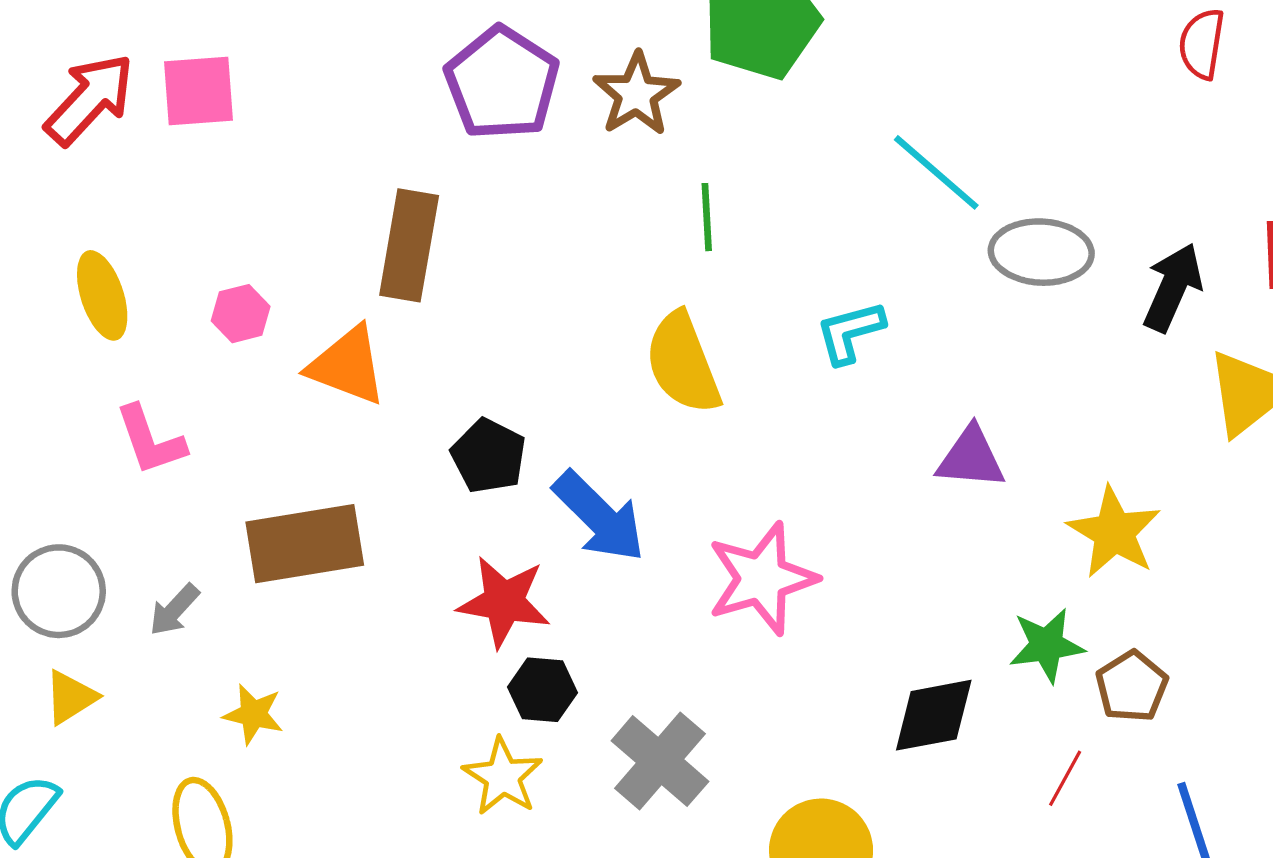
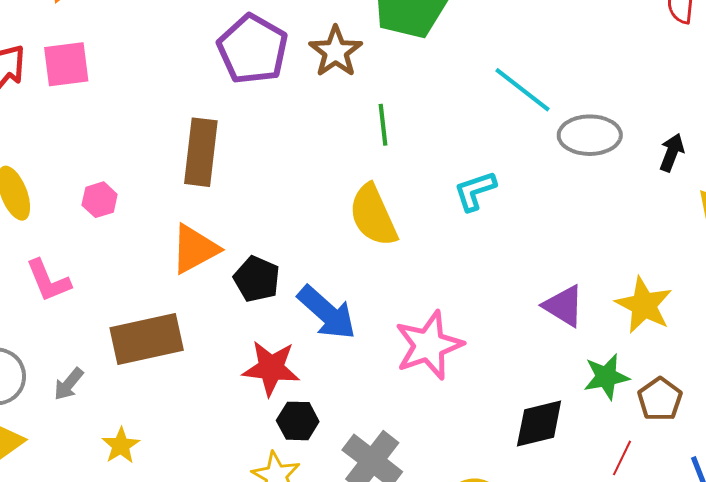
black arrow: (1173, 287) -> (672, 153), size x0.7
orange triangle: (347, 366) -> (195, 249), moved, turned -46
purple triangle: (971, 458) -> (564, 306), moved, turned 30
yellow star: (253, 714) -> (121, 446), turned 30

